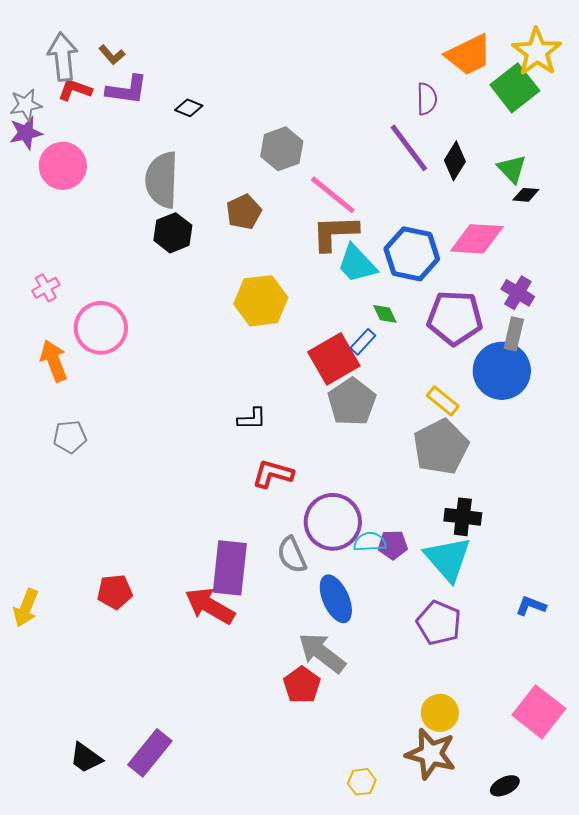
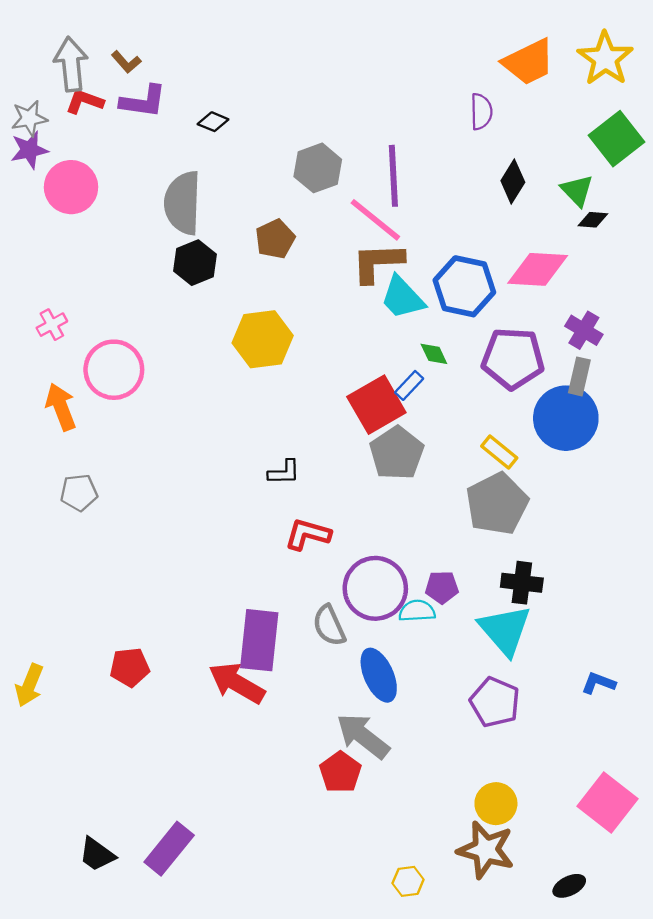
green square: (515, 88) -> (617, 139), moved
purple line: (409, 148) -> (393, 176), moved, turned 34
yellow hexagon: (261, 301) -> (263, 339), moved
purple pentagon: (393, 545) -> (442, 587), moved

